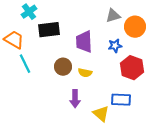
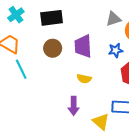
cyan cross: (29, 12) -> (16, 15), moved
black rectangle: (49, 30) -> (52, 18), moved
brown circle: (63, 67) -> (53, 48), moved

